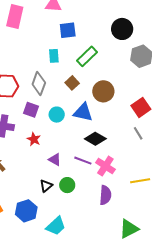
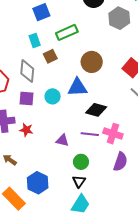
green rectangle: (87, 56) -> (67, 32), turned 35
brown square: (72, 83) -> (50, 56), moved, turned 32
red star: (34, 139) -> (26, 130), moved
black triangle: (46, 186) -> (79, 181), moved
purple semicircle: (105, 195) -> (120, 162), turned 30
blue hexagon: (26, 211) -> (38, 183), moved

